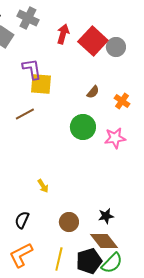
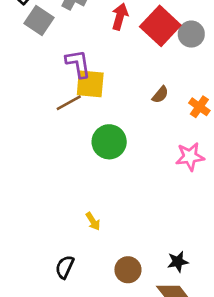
brown line: (25, 114) -> (69, 103), moved
green circle: (83, 127) -> (109, 142), moved

